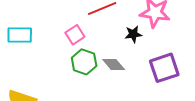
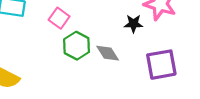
pink square: (75, 35) -> (59, 18), moved, turned -30

